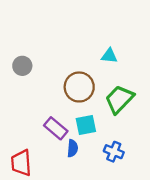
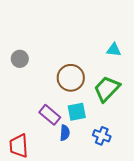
cyan triangle: (109, 56) -> (114, 50), moved

